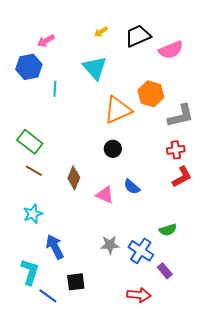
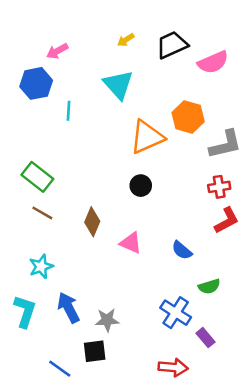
blue semicircle: (132, 187) -> (182, 250), moved
gray star: (110, 245) -> (107, 320), moved
cyan L-shape: (30, 272) -> (25, 311), moved

